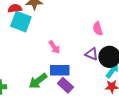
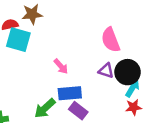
pink semicircle: (98, 29) -> (111, 40), size x1.5

